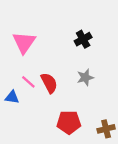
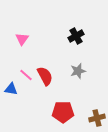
pink triangle: (24, 42) -> (22, 39), size x0.6

